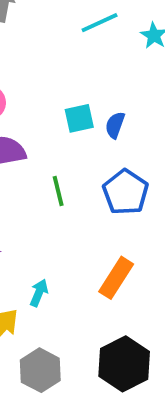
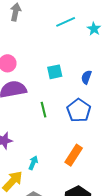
blue semicircle: (115, 125) -> (86, 77), moved

